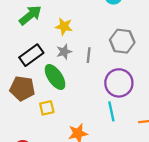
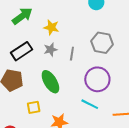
green ellipse: (55, 77) -> (50, 82), moved
yellow square: (47, 108) -> (34, 107), moved
cyan line: (111, 111) -> (90, 104), turned -54

